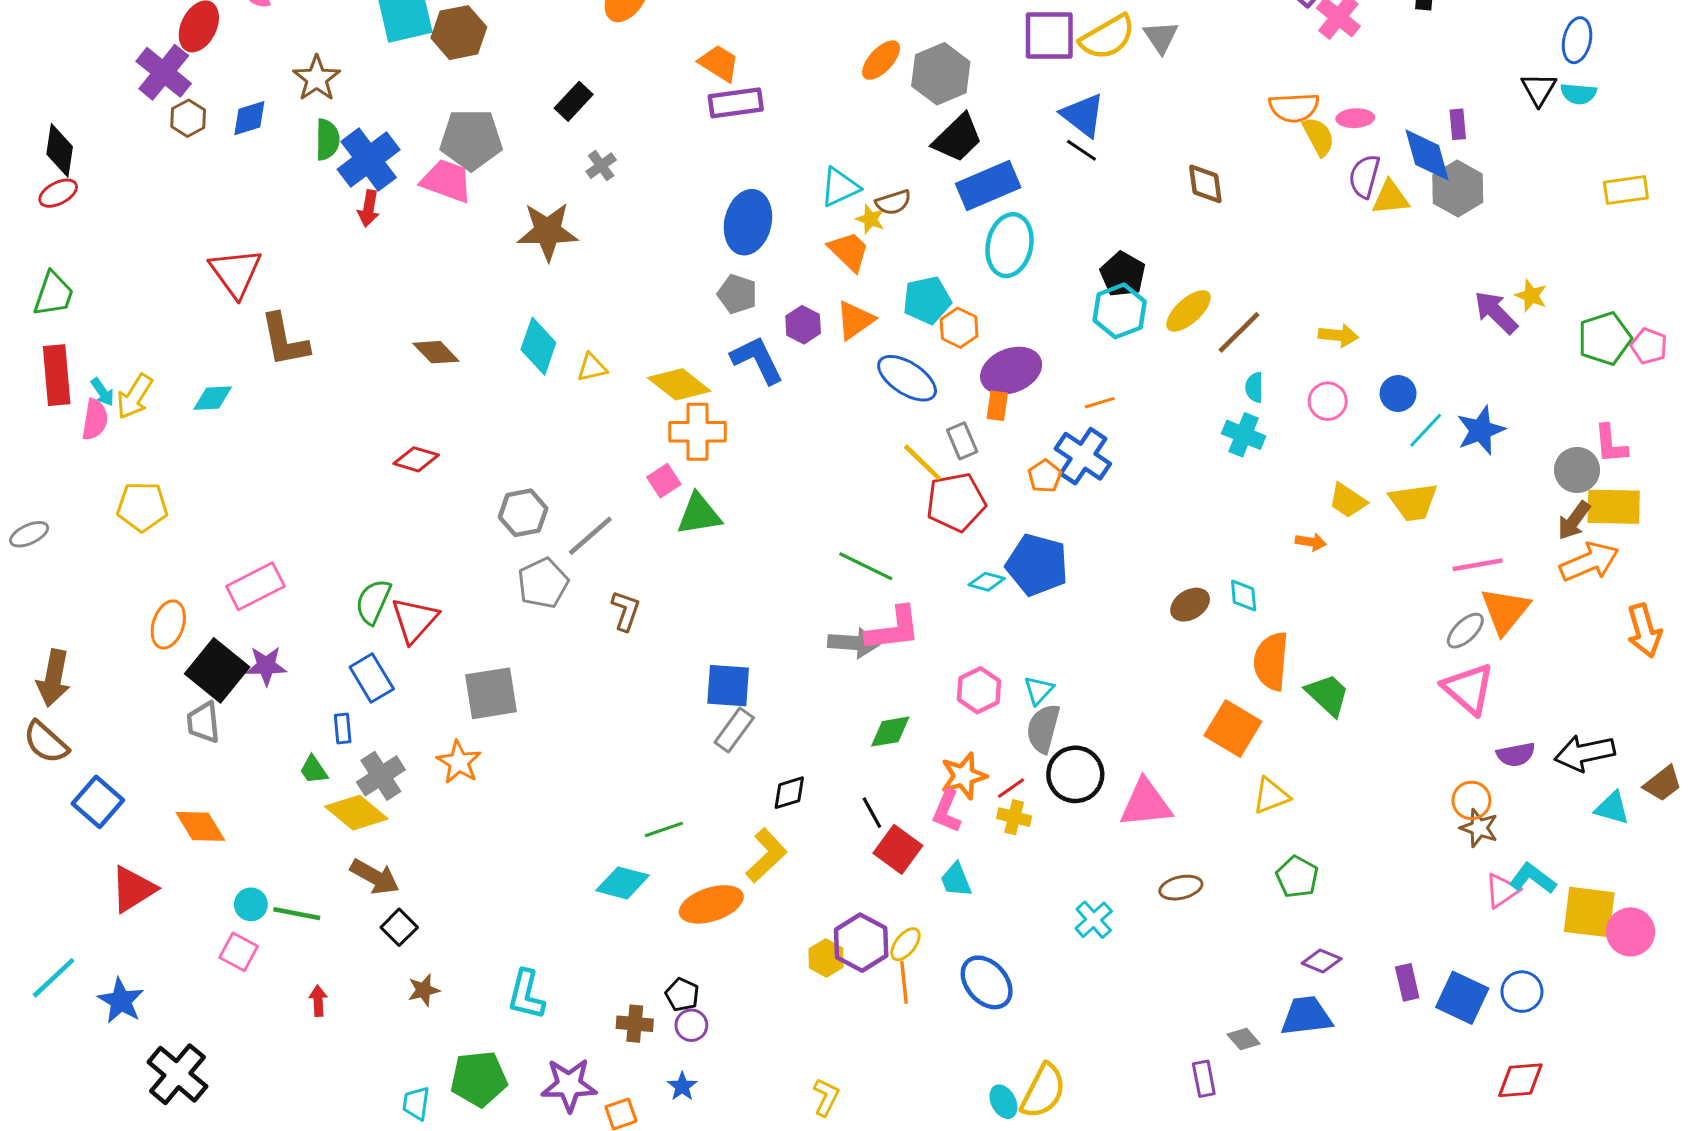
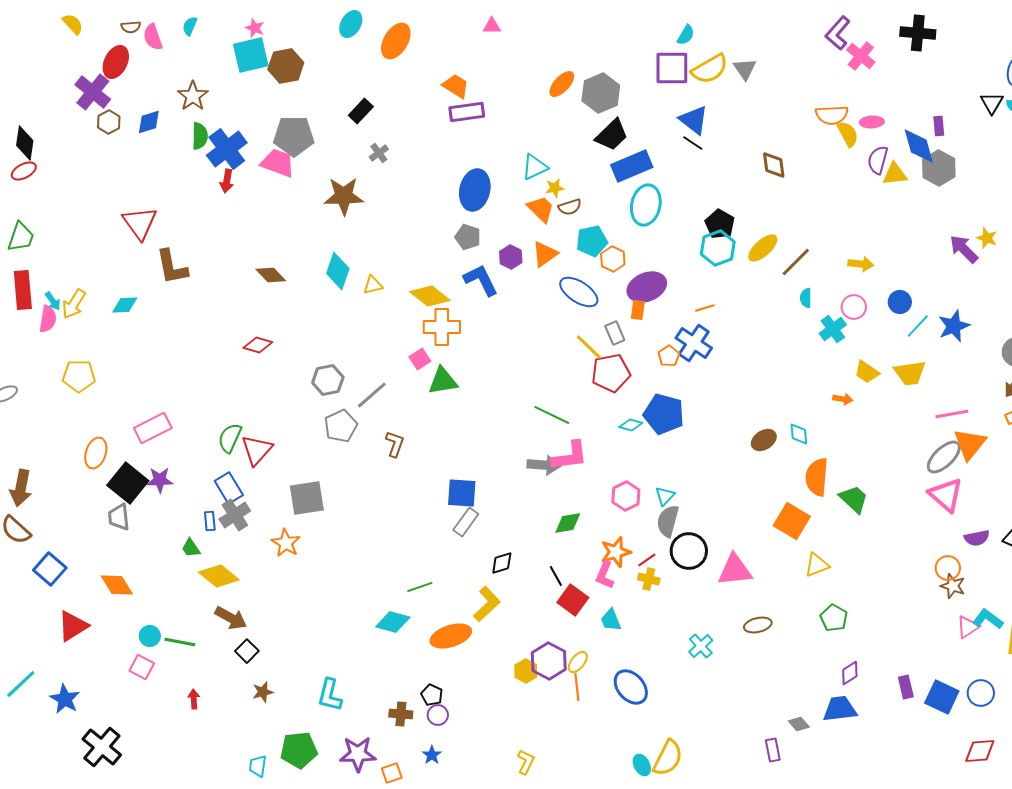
brown semicircle: (893, 202) -> (570, 207), moved
yellow star: (870, 219) -> (555, 188), turned -30
cyan cross: (1244, 435) -> (833, 329), moved, turned 32
gray ellipse: (1465, 631) -> (944, 457), size x1.4
gray cross: (381, 776) -> (235, 515), moved
purple diamond: (1322, 961) -> (850, 673), turned -55

